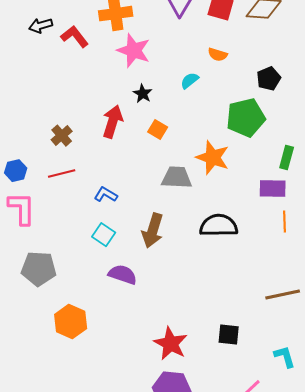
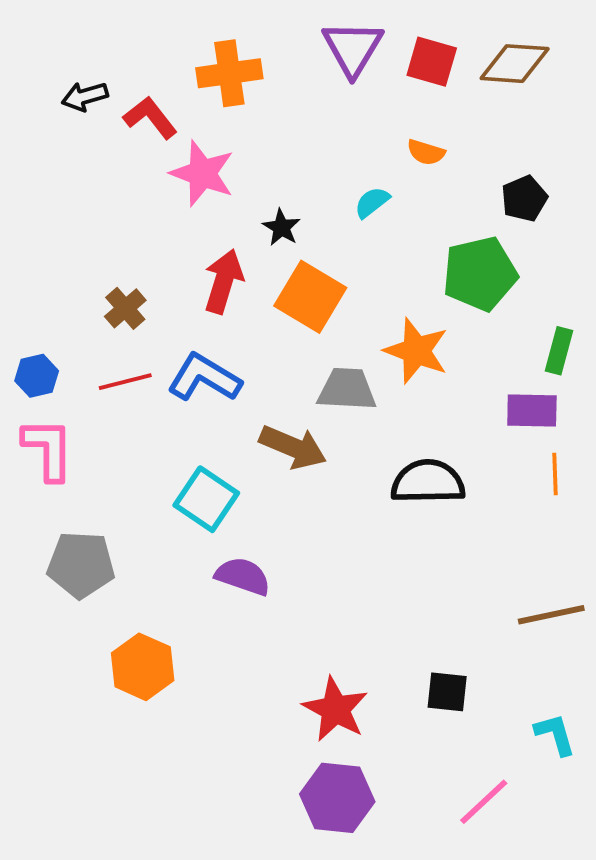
pink star: (134, 51) -> (202, 173), moved
orange square: (158, 130) -> (310, 297), size x1.8
blue L-shape: (106, 195) -> (204, 378), moved, size x1.6
brown arrow: (153, 231) -> (293, 447), moved, turned -84
cyan square: (104, 235) -> (206, 499), size x1.4

